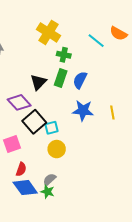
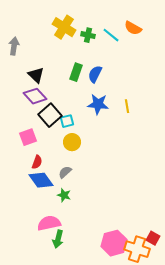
green cross: (64, 55) -> (88, 35), moved
black triangle: (38, 82) -> (36, 75), moved, turned -30
green star: (47, 192) -> (64, 195), moved

